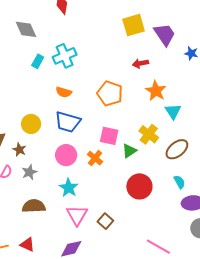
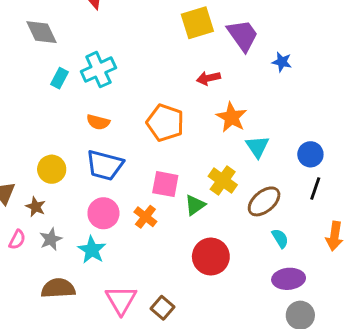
cyan semicircle: (179, 182) -> (280, 238), moved
cyan star: (69, 188) -> (92, 250), moved

